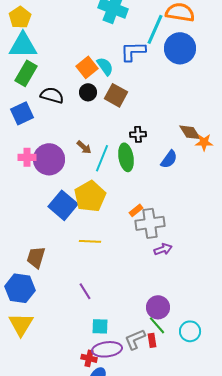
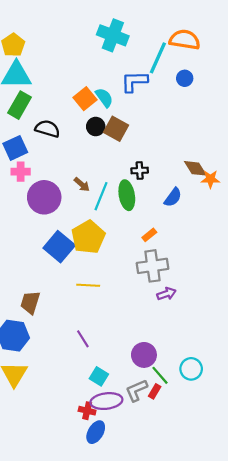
blue circle: (180, 48) -> (185, 78), size x0.5
black circle: (88, 92) -> (96, 127), moved
pink cross: (27, 157) -> (21, 172), moved
orange rectangle: (136, 210) -> (149, 235), moved
purple circle: (158, 307) -> (144, 355), moved
cyan square: (100, 326) -> (99, 376), turned 30
cyan circle: (190, 331) -> (191, 369), moved
red rectangle: (152, 340) -> (155, 391), turned 40

